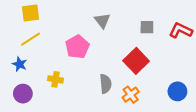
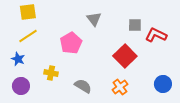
red L-shape: (181, 30) -> (156, 35), moved
gray semicircle: (106, 84) -> (83, 86), moved, turned -54

